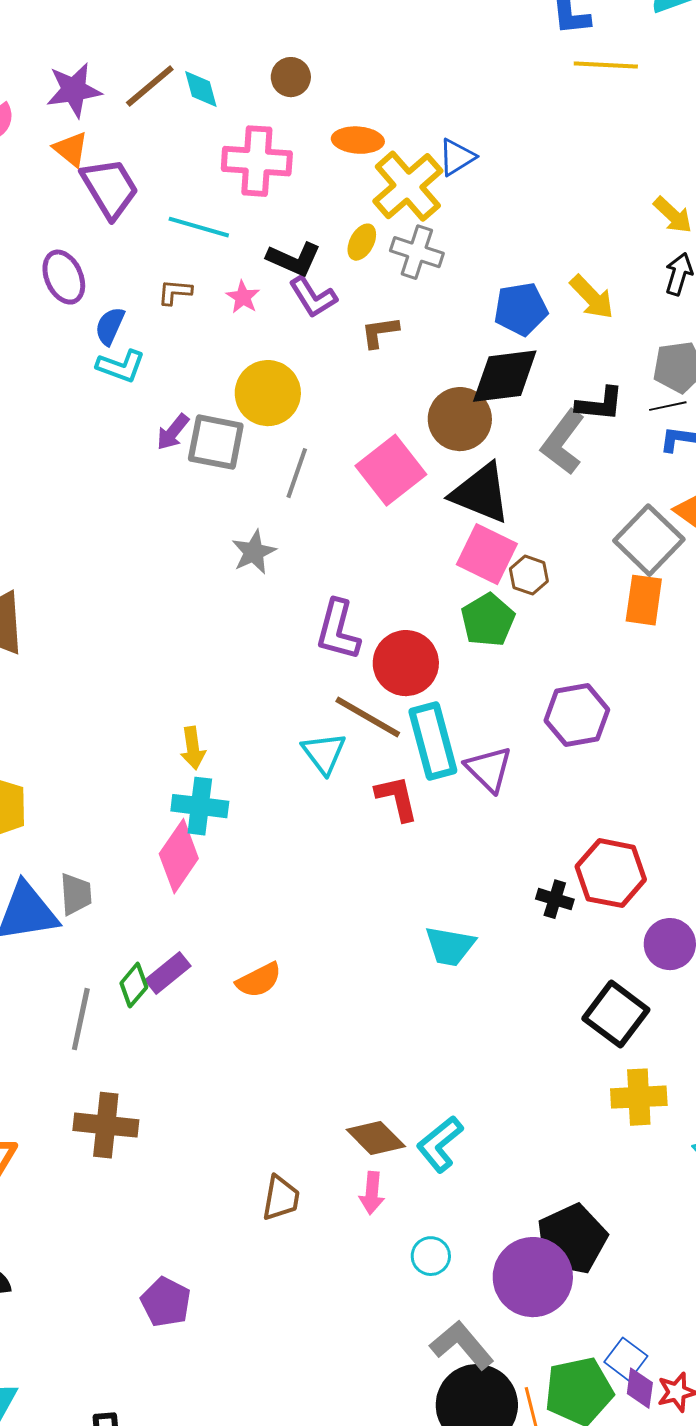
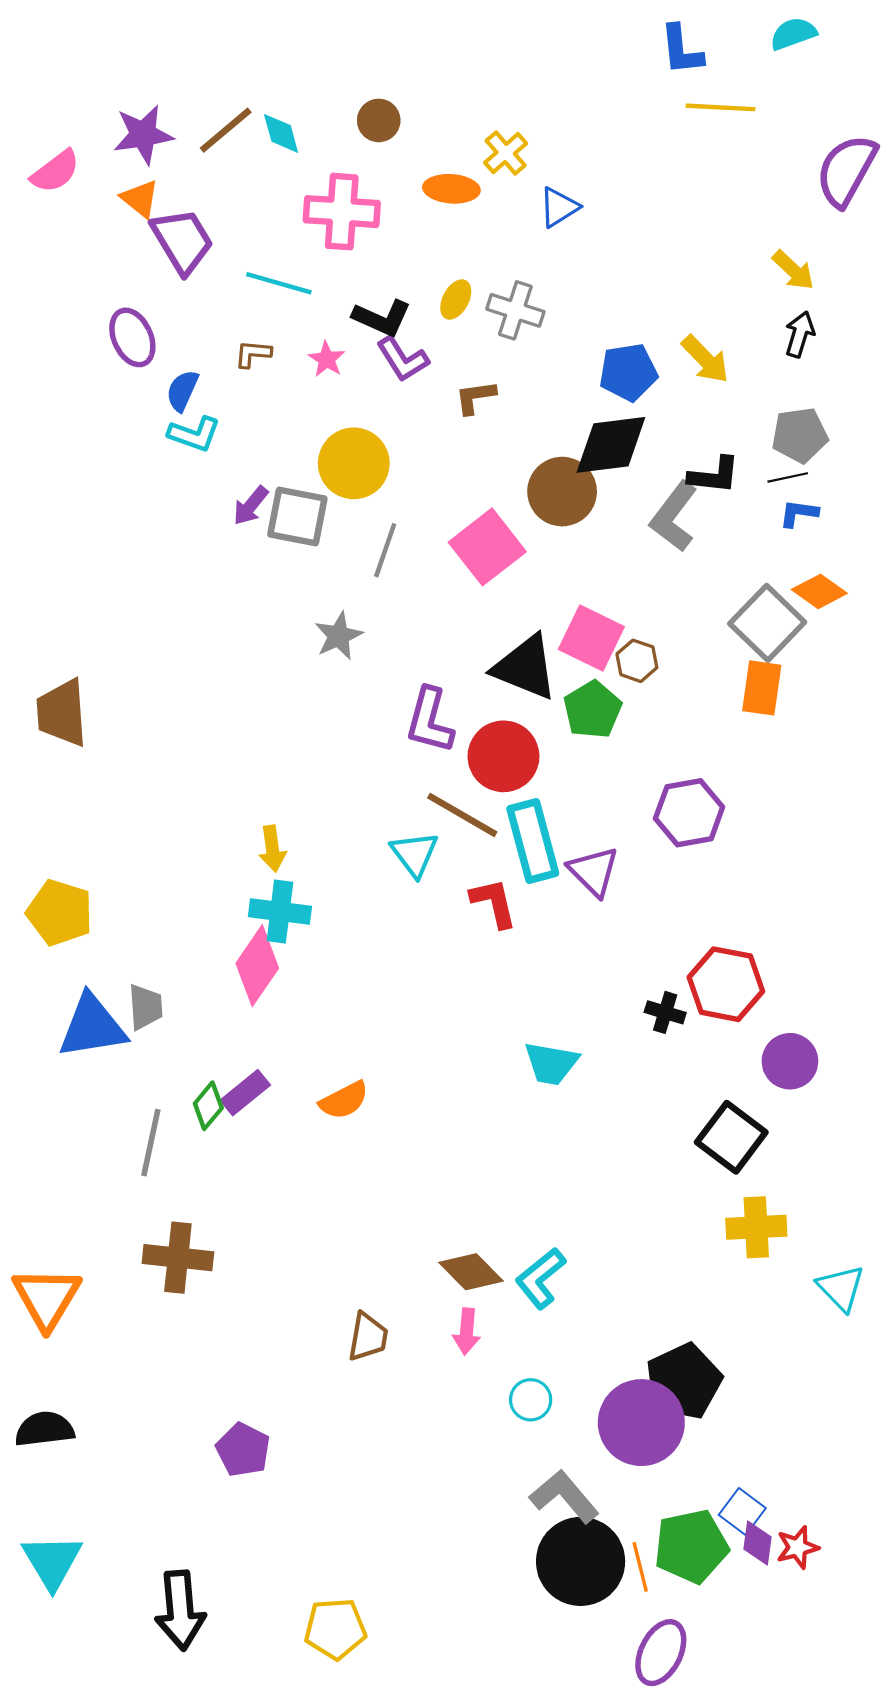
yellow cross: (408, 186) -> (506, 153), moved, size x0.6
black triangle: (481, 493) -> (525, 667), moved

